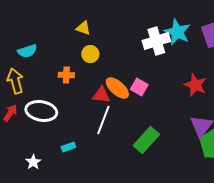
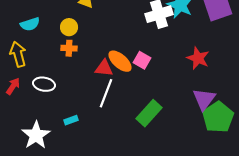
yellow circle: (90, 54) -> (69, 27), moved
white ellipse: (41, 111) -> (44, 84), size x0.7
white star: (33, 162) -> (36, 135), size x1.8

